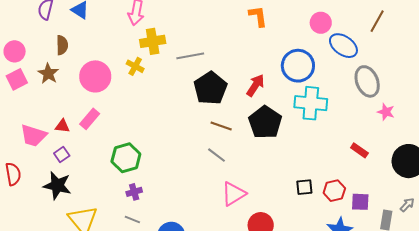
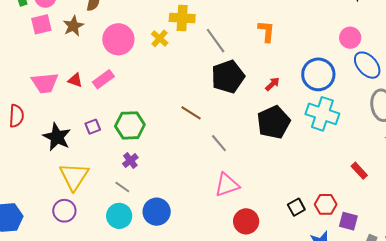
orange L-shape: (258, 16) -> (266, 31), moved
gray line: (190, 56) -> (216, 41), turned 52
red arrow: (255, 85) -> (272, 84), size x0.7
brown line: (221, 126) -> (191, 113), moved
pink trapezoid: (33, 135) -> (45, 83), turned -36
purple square: (62, 154) -> (93, 127), moved
black square: (304, 187) -> (296, 207), moved, turned -36
purple cross: (134, 192) -> (130, 161), turned -35

